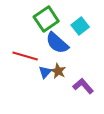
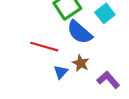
blue triangle: (45, 72) -> (61, 72), moved

